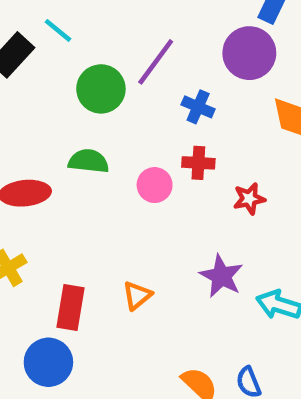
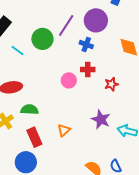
cyan line: (58, 30) -> (18, 50), moved
purple circle: (249, 53) -> (96, 20), moved
green semicircle: (89, 161) -> (30, 110), moved
red rectangle: (71, 308) -> (34, 137), turned -30

